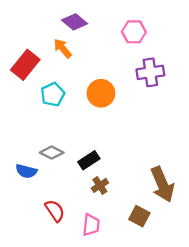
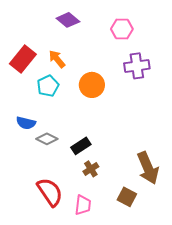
orange arrow: (63, 48) -> (57, 59), moved
blue semicircle: (26, 171) -> (26, 123), moved
red semicircle: (55, 211) -> (50, 192), size x1.4

